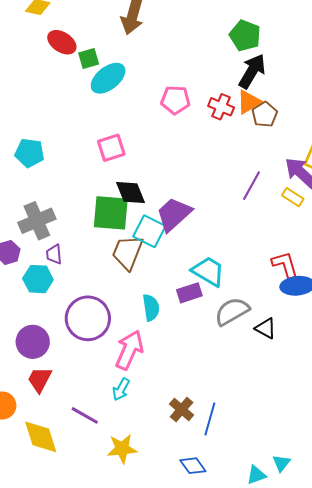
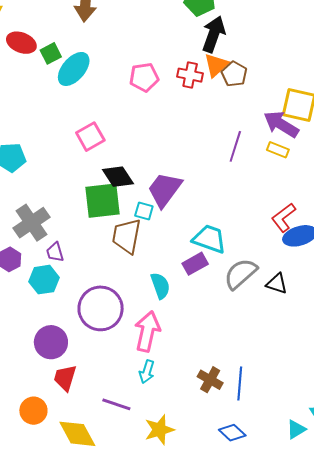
cyan square: (149, 231) -> (144, 211), size x0.6
red L-shape: (285, 265) -> (284, 218), turned -100

